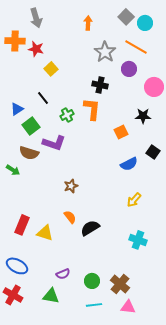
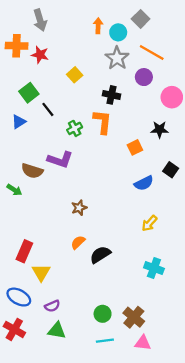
cyan circle: (145, 23) -> (118, 32), moved
yellow square: (51, 69) -> (75, 75), moved
green square: (31, 126) -> (29, 93), moved
orange semicircle: (70, 217) -> (78, 242), turned -96
yellow triangle: (45, 233) -> (41, 272), moved, turned 42
purple semicircle: (63, 274) -> (52, 306), moved

